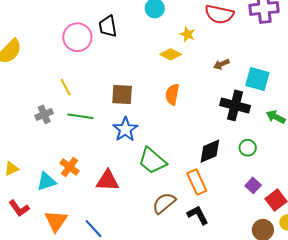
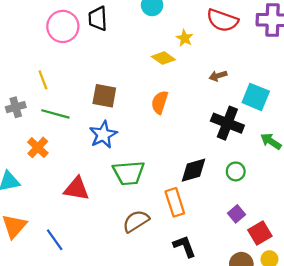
green trapezoid: (152, 161) -> (129, 173), turned -52
orange cross: (70, 167) -> (38, 147), moved
black L-shape: (198, 215) -> (184, 246), moved

